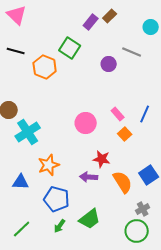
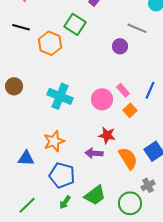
purple circle: (109, 64) -> (120, 46), moved
pink circle: (86, 123) -> (102, 99), moved
cyan cross: (28, 132) -> (60, 96), moved, turned -35
green circle: (137, 231) -> (130, 203), moved

